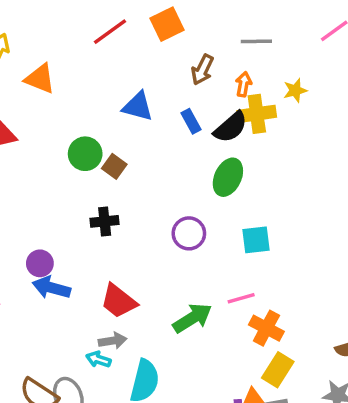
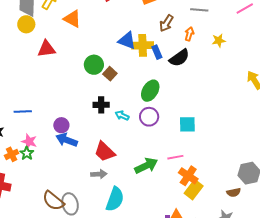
yellow cross: (257, 114) -> (143, 45), moved
green ellipse: (228, 177) -> (150, 91), moved
cyan arrow: (98, 359) -> (122, 115), moved
yellow rectangle: (278, 370) -> (194, 190), moved

